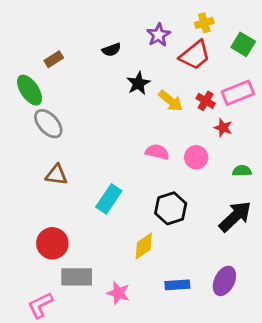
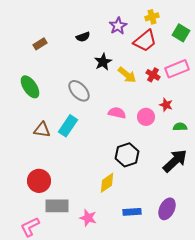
green ellipse: (30, 90) -> (30, 87), moved
gray ellipse: (48, 124) -> (79, 91), moved
red star: (223, 128) -> (166, 105), moved
cyan rectangle: (109, 199) -> (68, 126), moved

